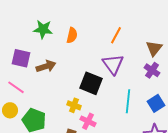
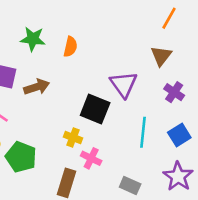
orange line: (116, 35) -> (169, 18), moved
brown triangle: (154, 48) -> (161, 56), moved

